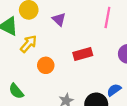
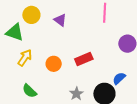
yellow arrow: (29, 44) -> (25, 58), moved
red rectangle: (83, 54) -> (84, 59), moved

